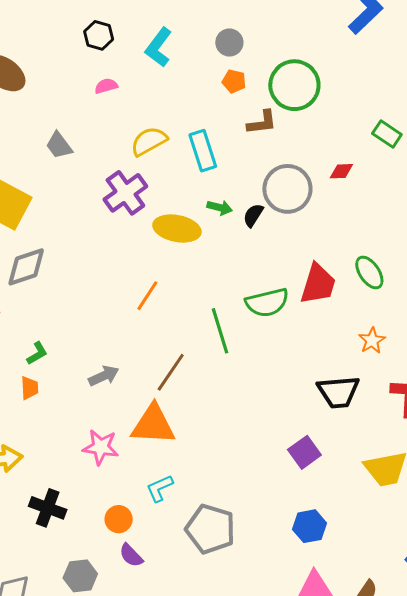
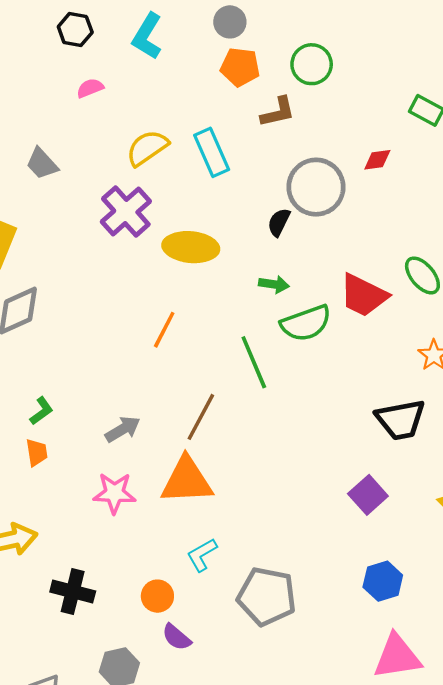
orange pentagon: (234, 81) -> (240, 67), size x1.4
green circle: (294, 85) -> (312, 64), size x0.7
green arrow: (220, 208) -> (274, 284), moved
red trapezoid: (318, 284) -> (363, 295), turned 105
pink star: (101, 447) -> (114, 493), moved

